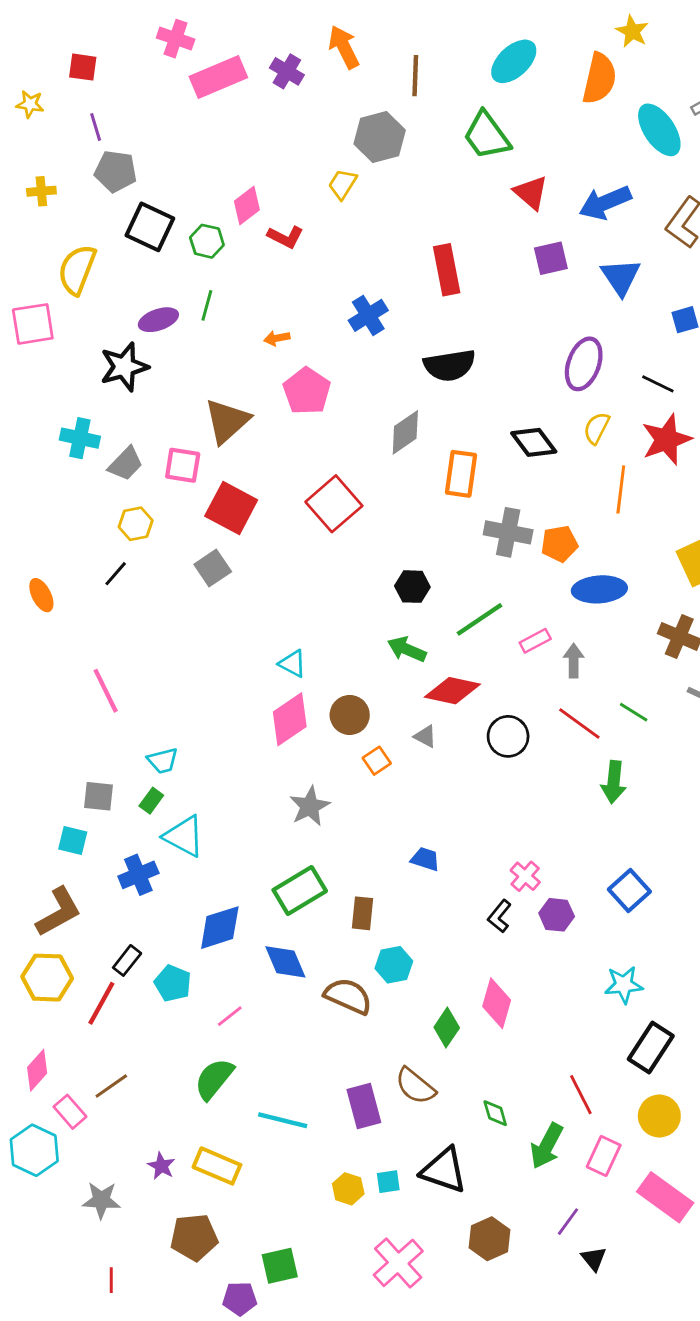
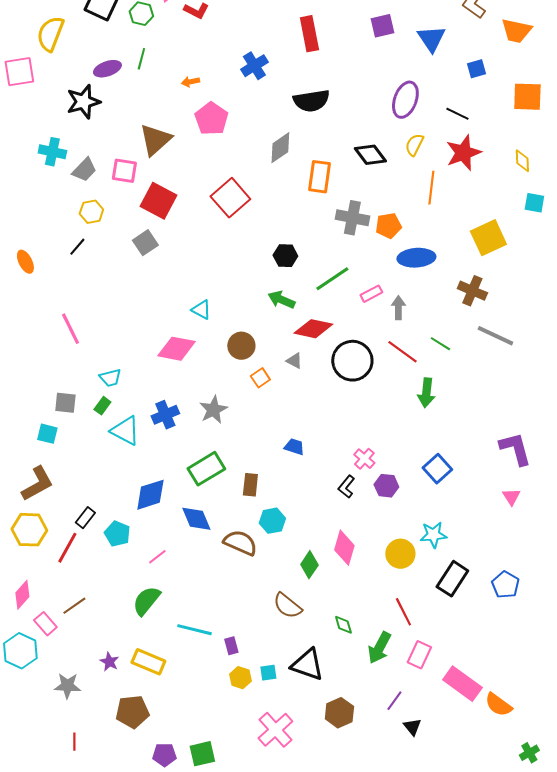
pink diamond: (290, 719) -> (176, 349), moved, turned 45
black circle: (508, 736) -> (352, 361), size x1.4
blue cross: (138, 875) -> (165, 415), moved
purple rectangle: (364, 1106) -> (231, 646), moved, size x0.6
yellow circle: (659, 1116) -> (400, 554), moved
green square: (280, 1266) -> (202, 754), moved

